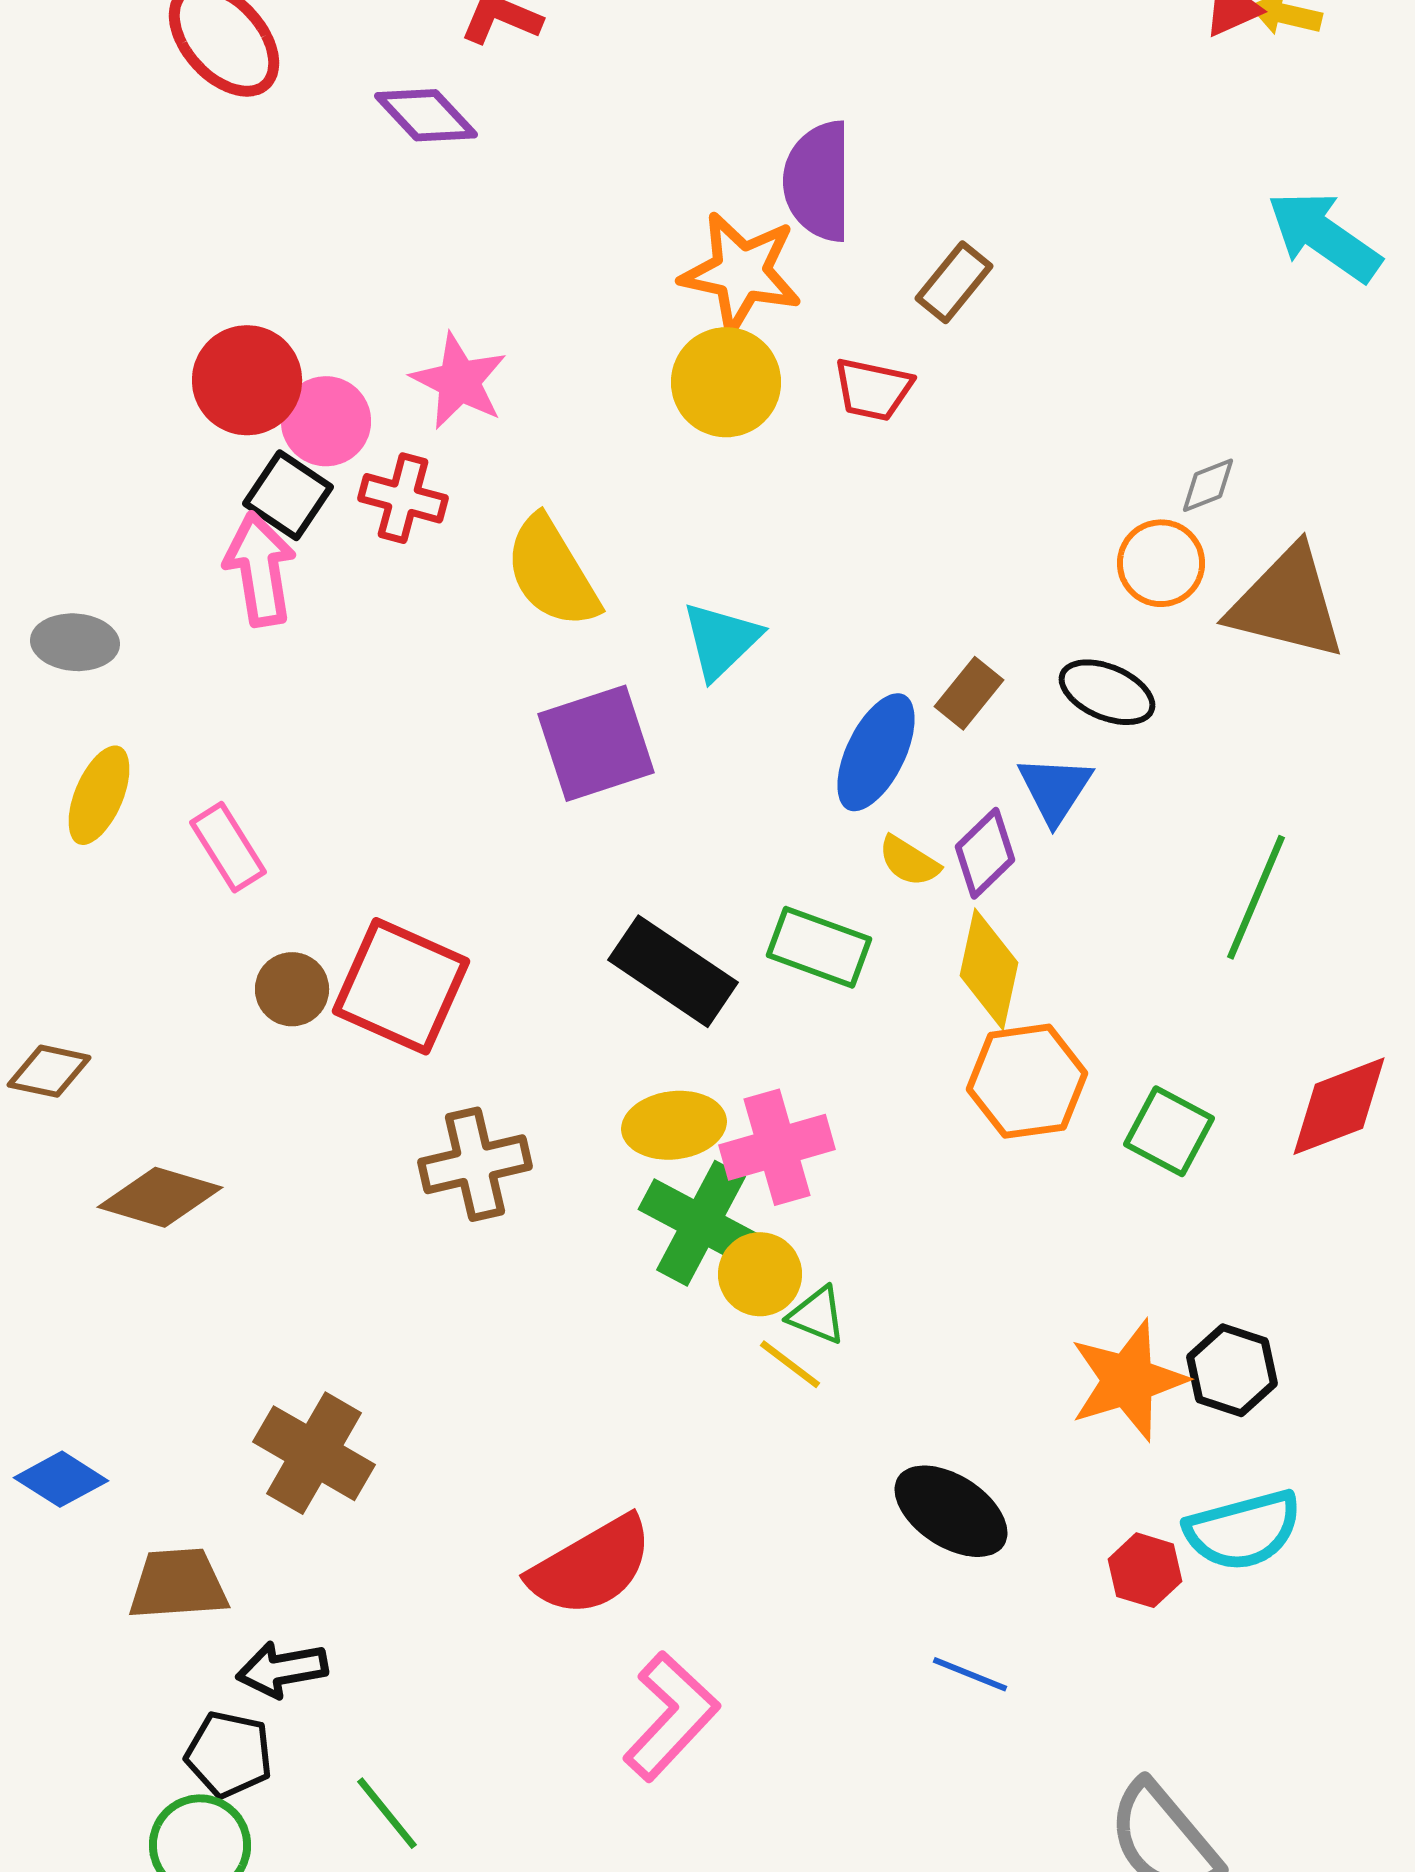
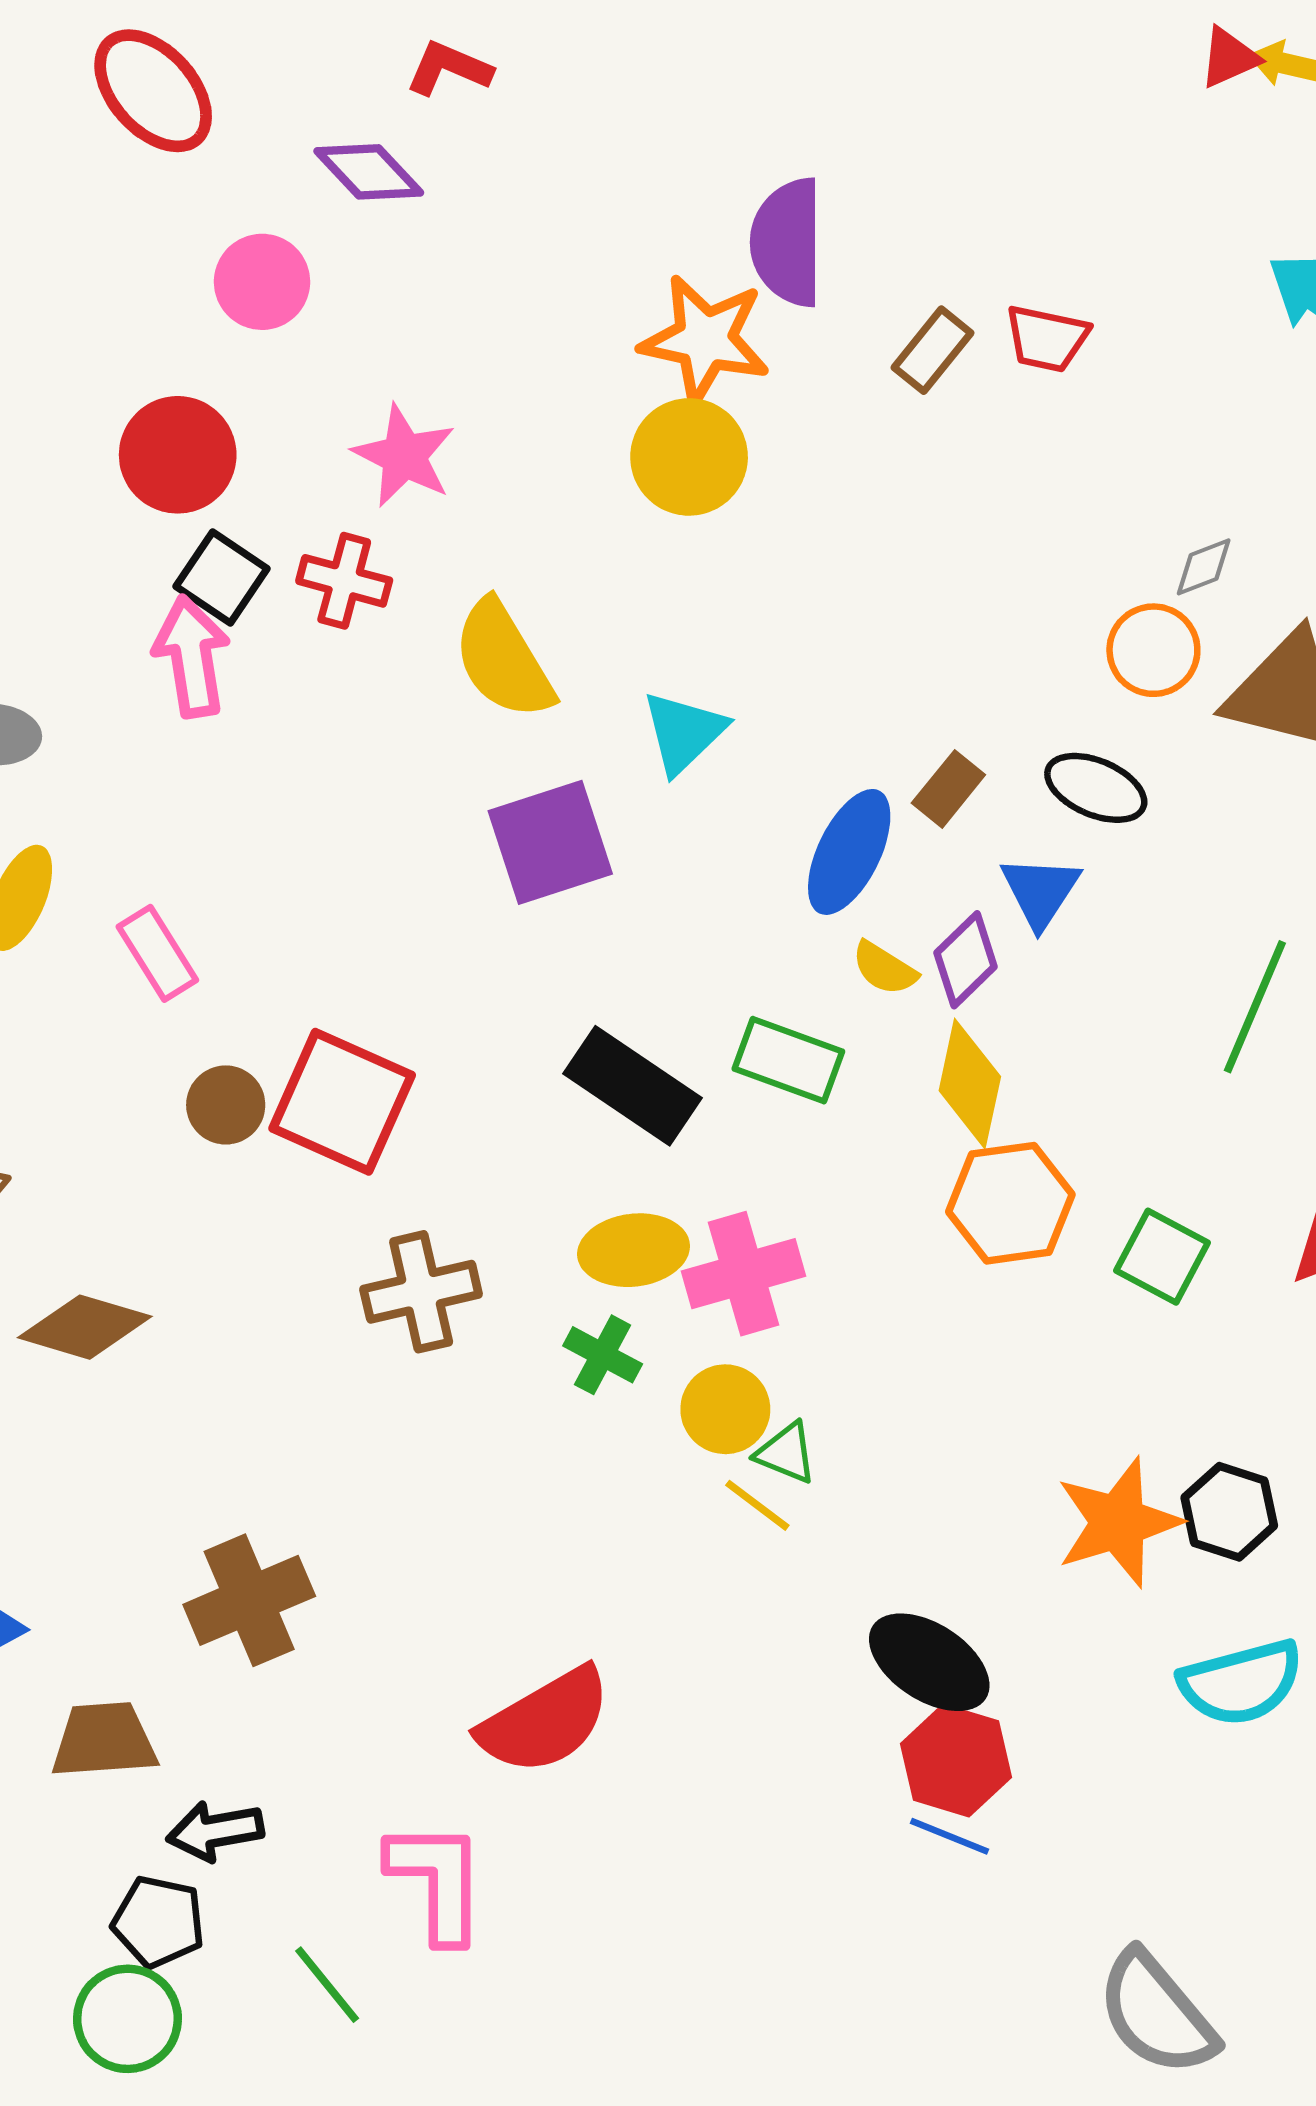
red trapezoid: (873, 389) -> (1047, 338), moved
pink circle: (326, 421) -> (262, 282), moved
green cross: (701, 1223) -> (603, 1355), moved, size x0.6
brown cross: (314, 1453) -> (249, 1600), turned 37
red hexagon: (1145, 1570) -> (956, 1760), moved, size x1.4
pink L-shape: (671, 1716) -> (437, 1881), moved, turned -43

